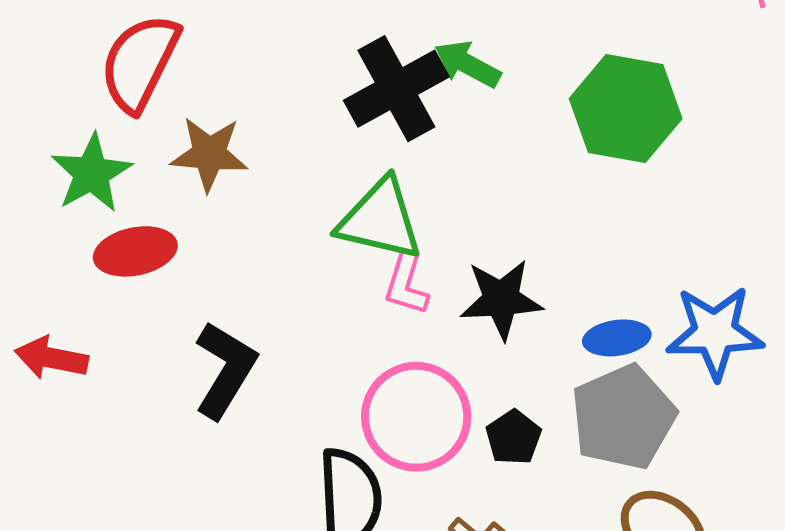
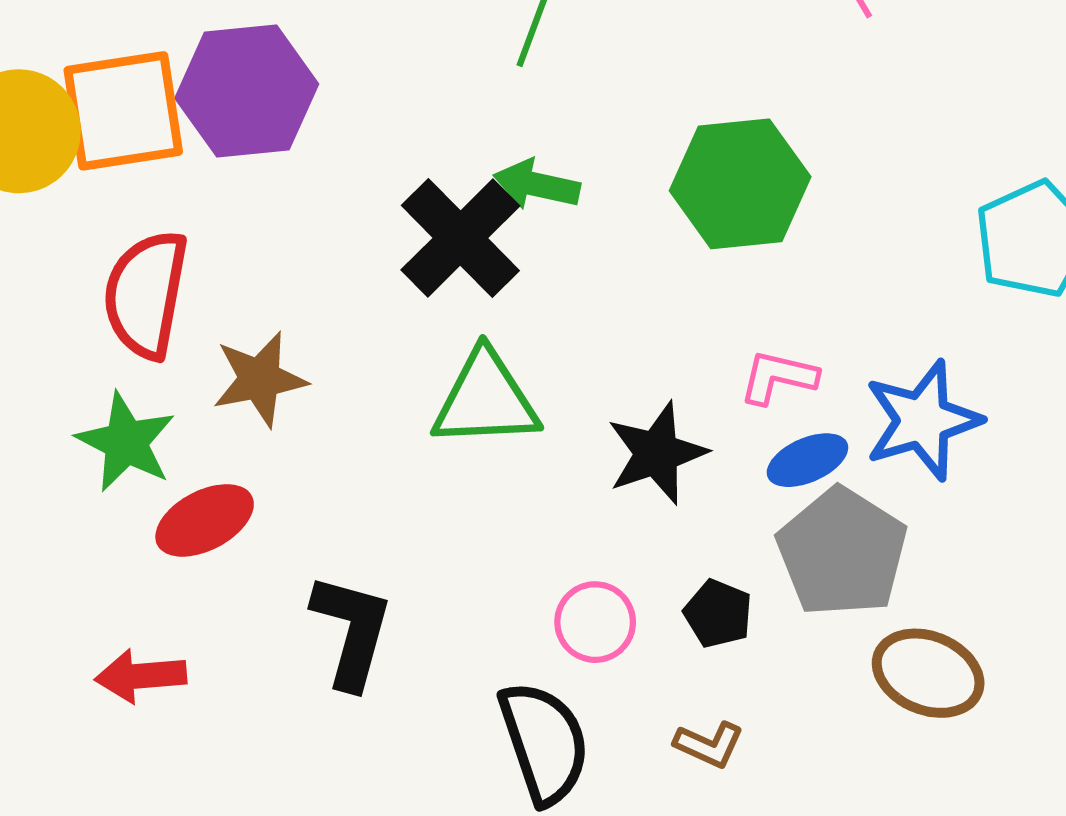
pink L-shape: (406, 284) -> (778, 377), moved, turned 102
pink circle: (416, 417) -> (595, 622), size x0.6

